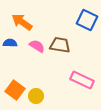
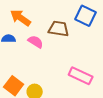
brown trapezoid: (60, 45) -> (59, 29), moved

